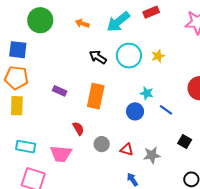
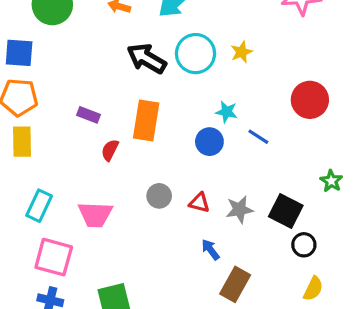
black arrow: (98, 57) -> (147, 58), size x1.4
red semicircle: (78, 129) -> (110, 150), moved, turned -120
black square: (185, 141) -> (286, 211), moved, size x1.5
cyan rectangle: (26, 147) -> (39, 206), turned -72

